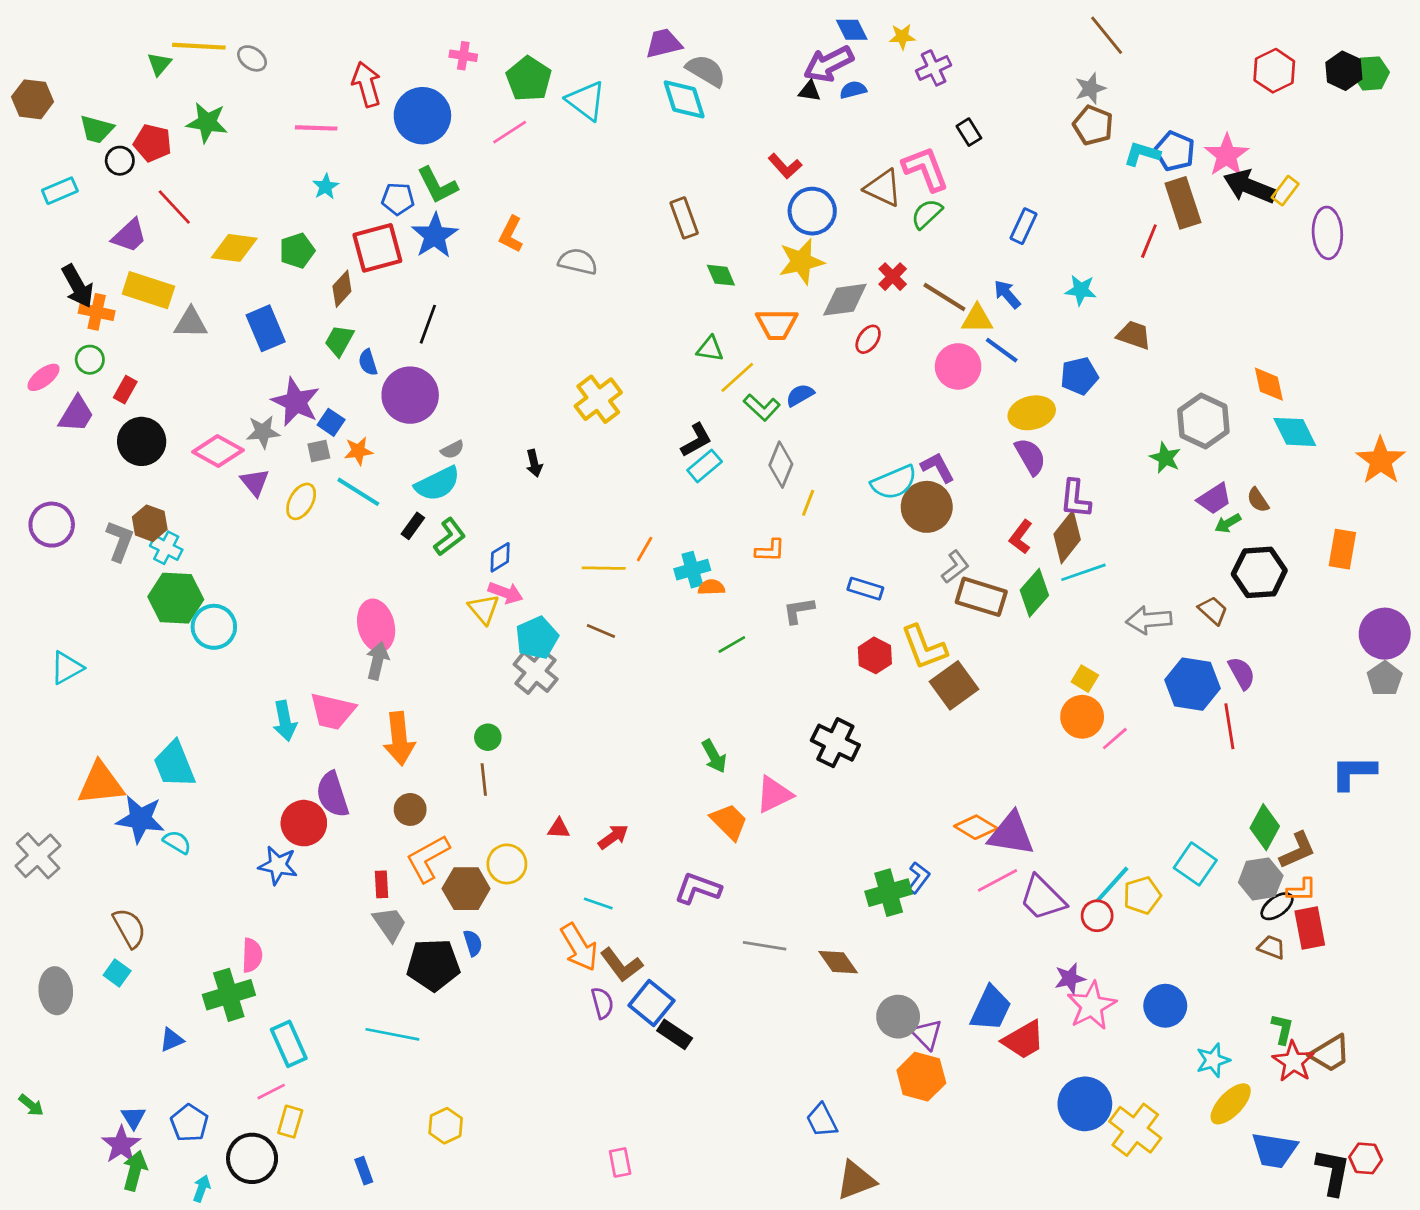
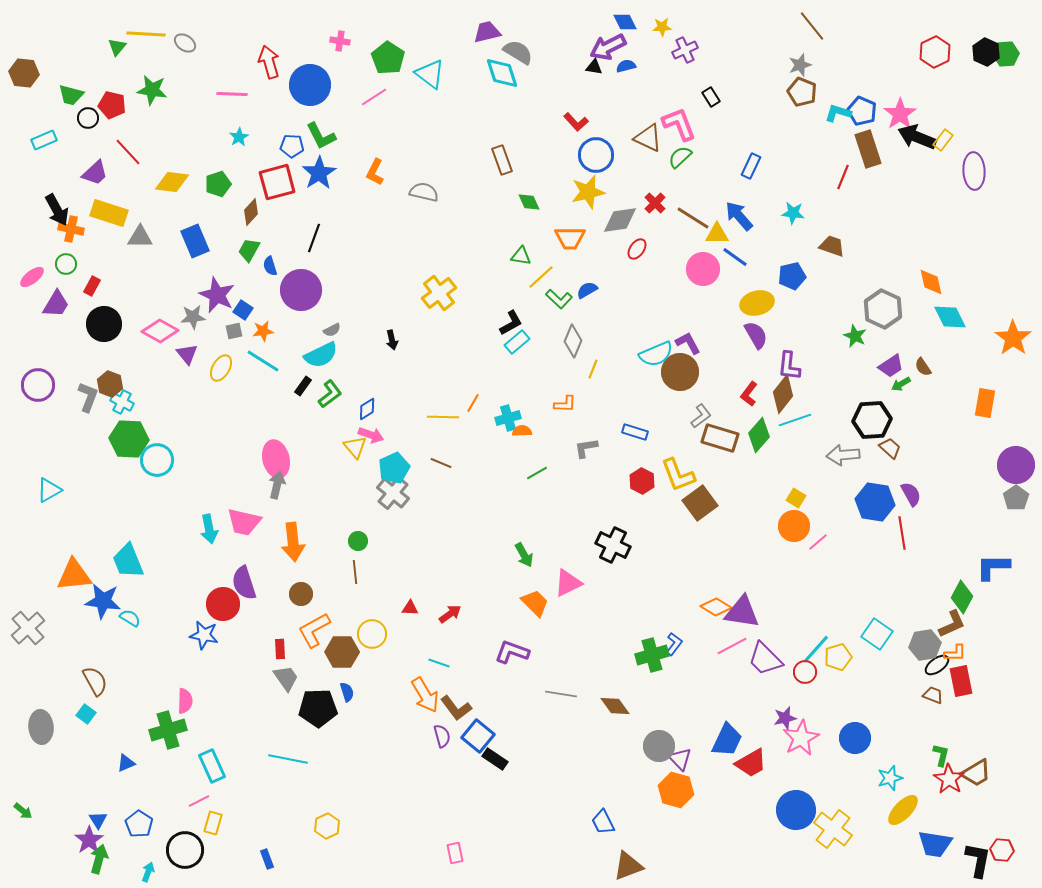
blue arrow: (1007, 294) -> (739, 216), size x1.4
black hexagon: (1259, 572) -> (872, 420), moved
green diamond: (1265, 827) -> (962, 597), moved

